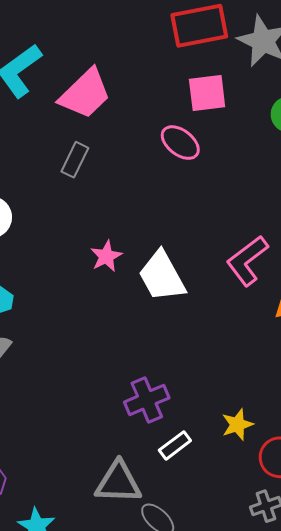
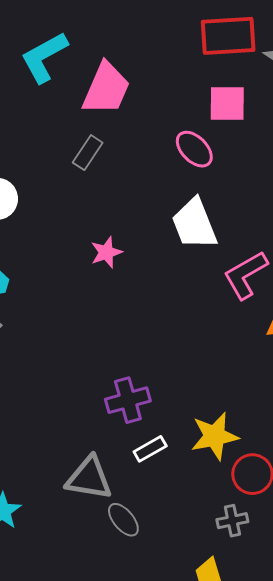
pink trapezoid: (85, 94) -> (106, 89), turned -30
white trapezoid: (162, 276) -> (194, 224), moved
yellow star: (237, 425) -> (215, 436), size x1.5

